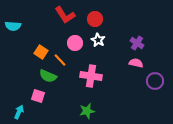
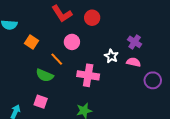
white star: (98, 40) -> (111, 56), moved
orange square: (41, 52) -> (32, 42), moved
pink square: (38, 96) -> (41, 102), moved

